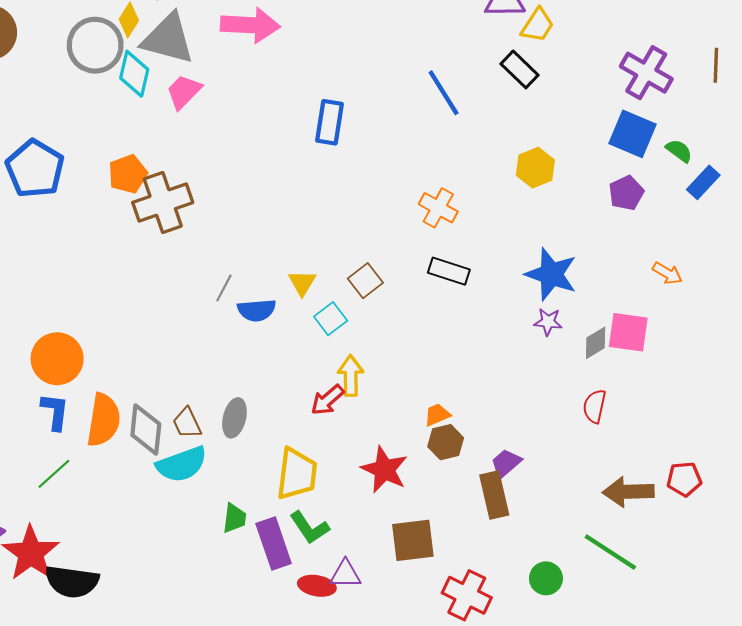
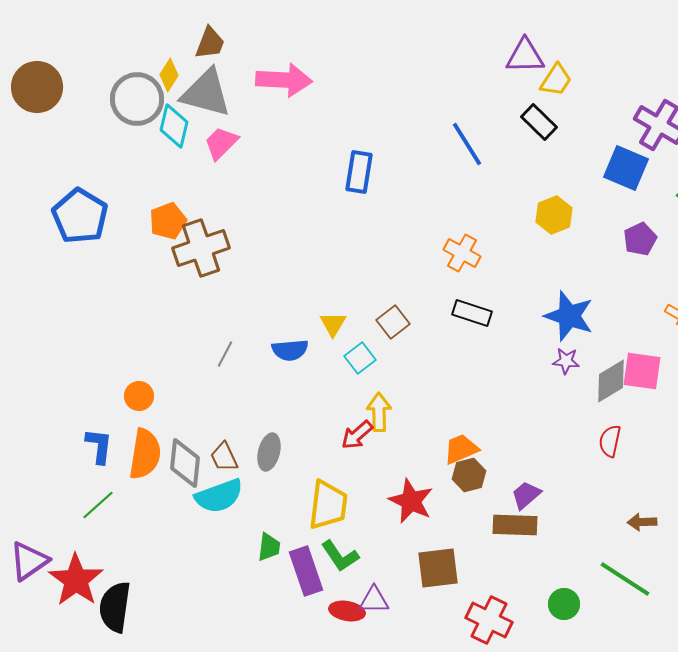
blue square: (633, 134) -> (626, 168), moved
gray line: (224, 288) -> (225, 354), moved
gray diamond: (596, 343) -> (611, 381), size x1.4
orange circle: (57, 359) -> (139, 396), moved, size x0.6
orange trapezoid: (437, 415) -> (461, 449), size x1.4
brown arrow: (628, 492) -> (642, 522), size x0.6
brown rectangle: (494, 495) -> (515, 525), turned -75
black semicircle: (72, 582) -> (115, 607), turned 90

